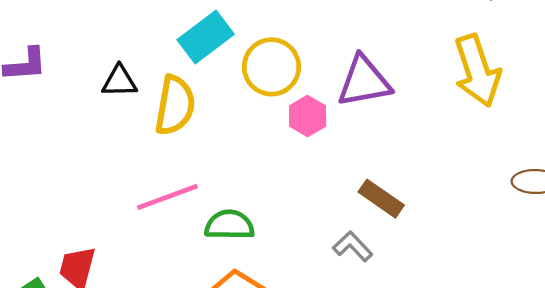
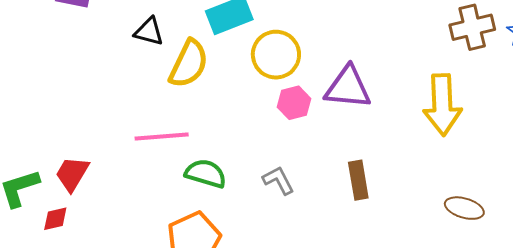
brown rectangle: (381, 199) -> (358, 180), moved, turned 30
gray L-shape: (353, 246) -> (278, 180), moved

